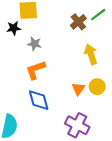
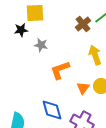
orange L-shape: (36, 70) -> (60, 70), moved
blue diamond: (39, 100) -> (52, 110), moved

